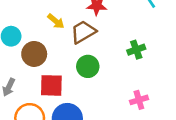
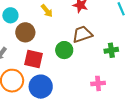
brown trapezoid: (83, 32) -> (82, 34), moved
green cross: (136, 50) -> (111, 50), moved

